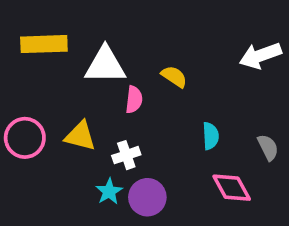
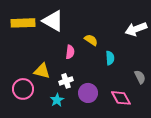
white triangle: (105, 65) -> (53, 21), moved, turned 30
cyan semicircle: (211, 136) -> (110, 58), moved
pink circle: (25, 138) -> (23, 89), moved
purple circle: (147, 197) -> (88, 93), moved

